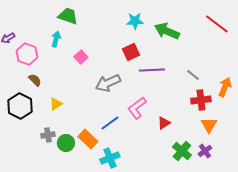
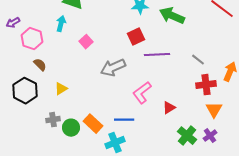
blue line: (110, 123) -> (124, 120), moved, turned 36

